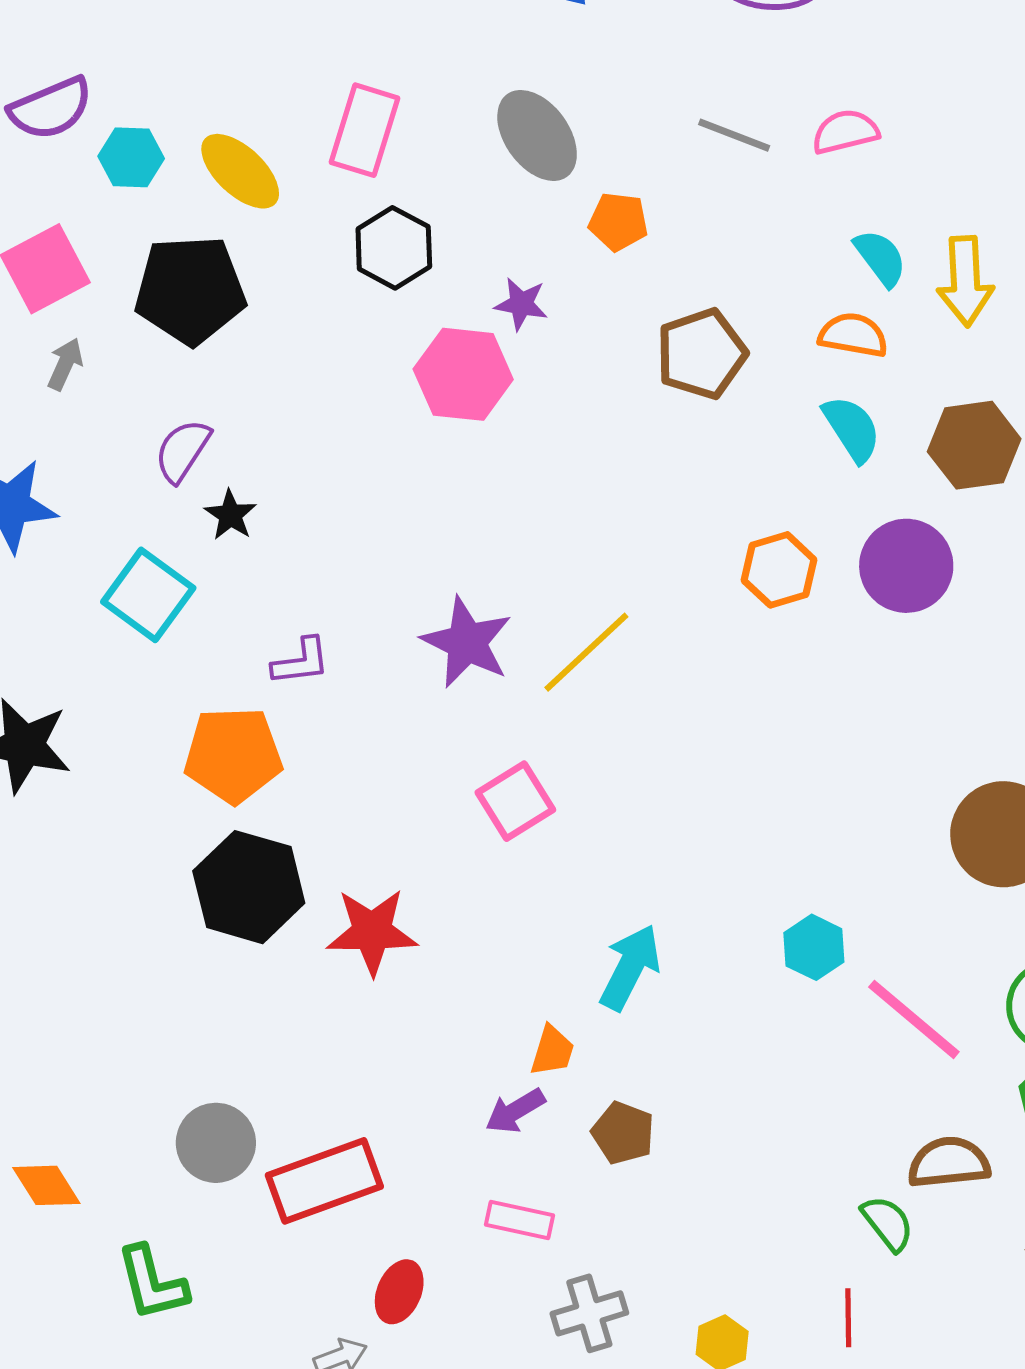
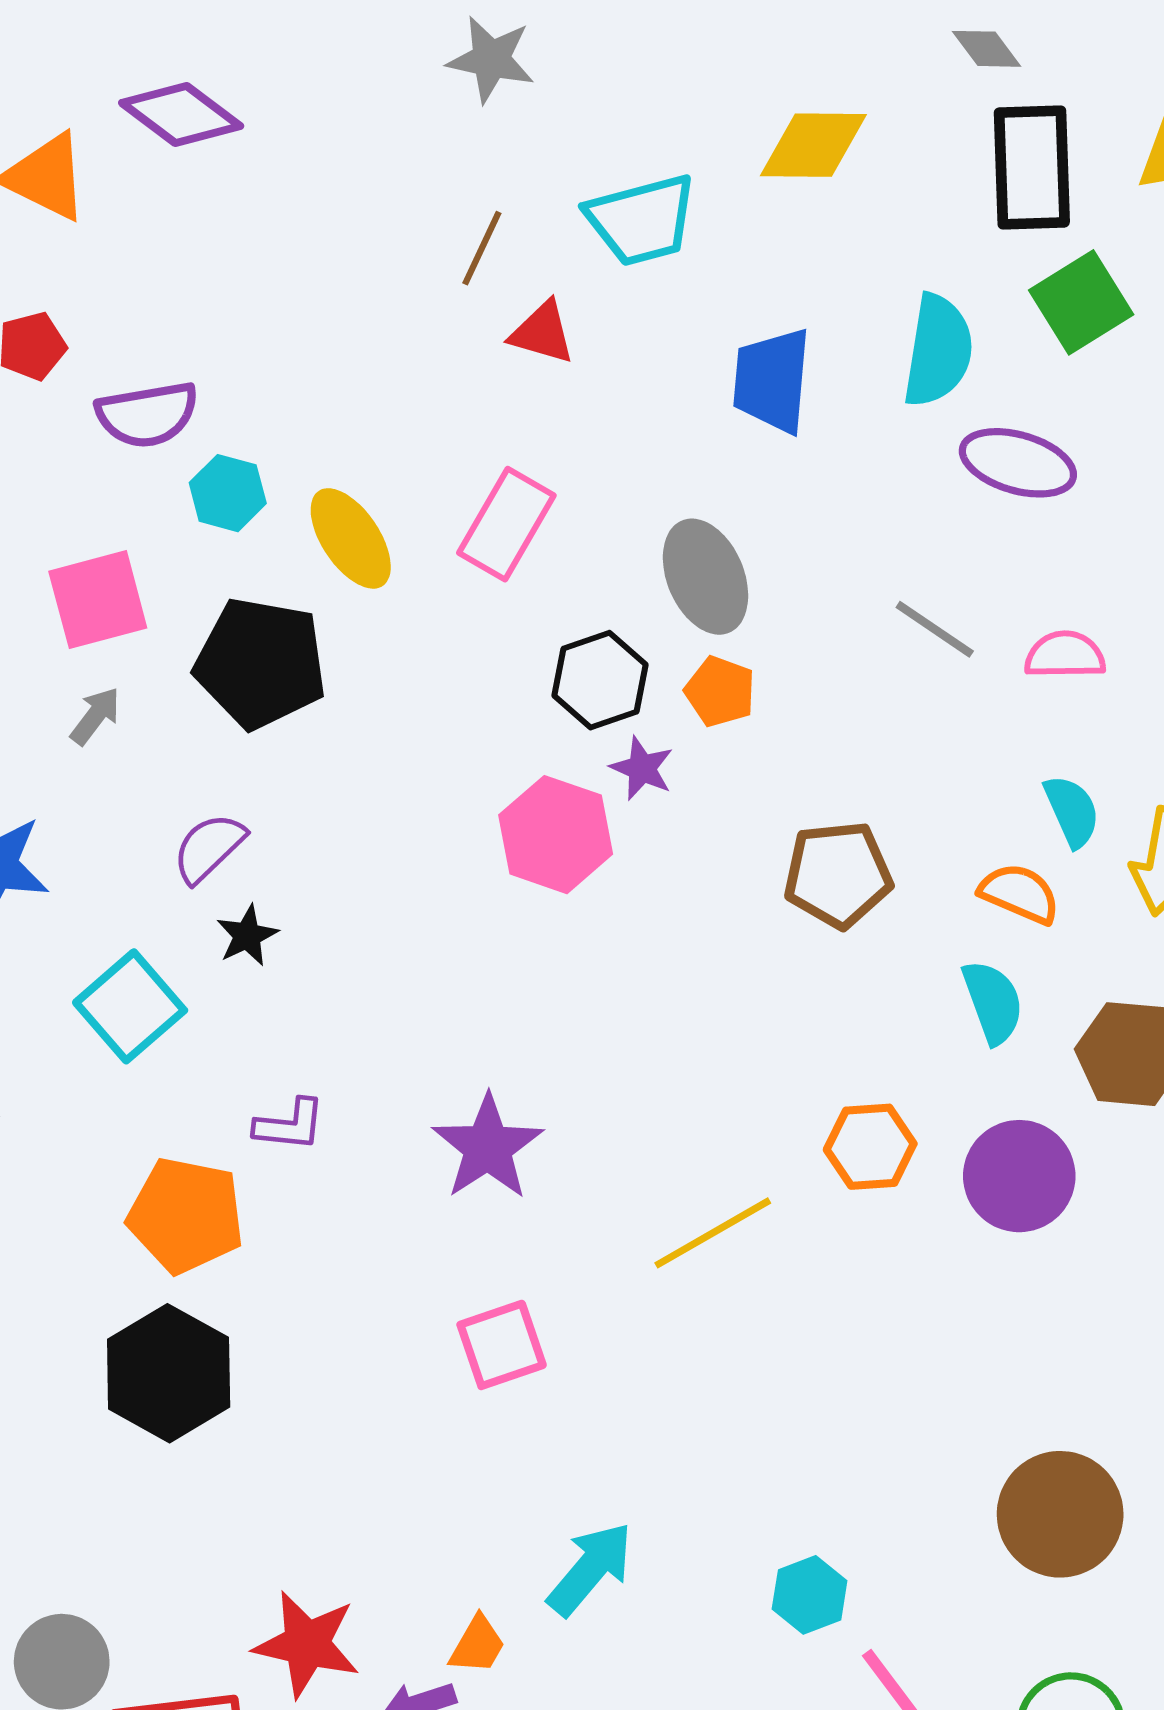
orange pentagon: (618, 222) -> (720, 691), moved
black hexagon: (394, 248) -> (600, 680), moved
yellow line: (586, 652) -> (713, 1233), moved
red star: (372, 932) -> (307, 1644), moved

